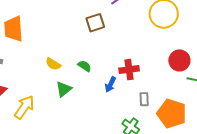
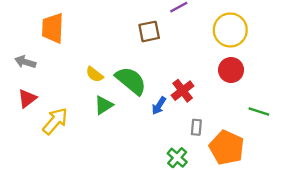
red circle: (179, 60) -> (231, 70), moved
green semicircle: (85, 66) -> (131, 81), size x2.0
red cross: (129, 70) -> (183, 91), turned -36

